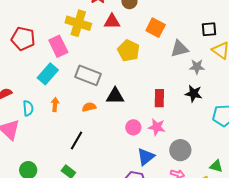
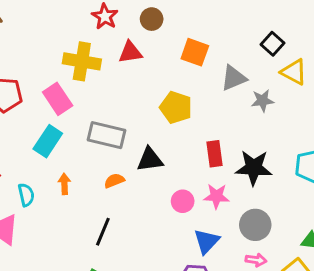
black square: (209, 29) -> (273, 44), turned -35
yellow pentagon: (129, 51) -> (176, 107), moved
black star: (194, 94) -> (254, 168), moved, size x1.4

